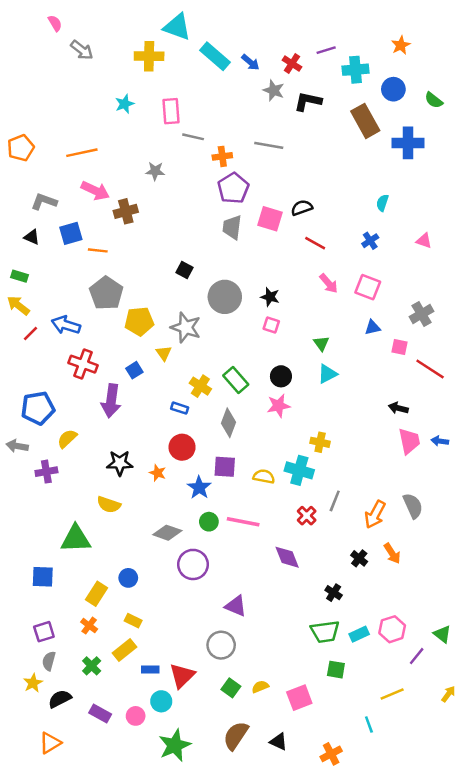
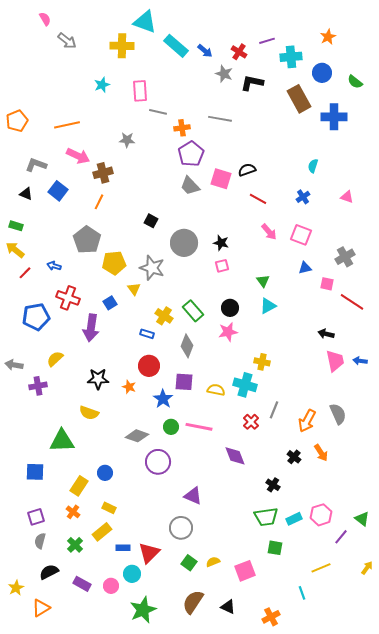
gray trapezoid: (232, 227) -> (190, 186), turned -50
blue square: (71, 233) -> (58, 191), turned -36
orange line: (98, 250) -> (99, 202), moved, turned -70
blue arrow: (66, 325) -> (54, 266), size x0.6
pink square: (271, 325) -> (222, 266), turned -32
blue pentagon: (38, 408) -> (36, 317), moved
yellow star: (33, 683) -> (16, 588), moved

